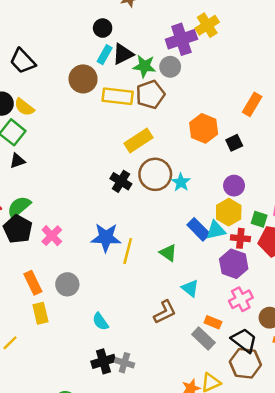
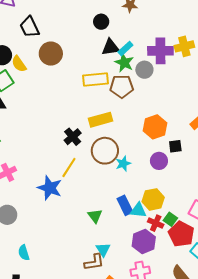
cyan rectangle: (105, 55) -> (125, 49), moved
brown circle: (83, 79) -> (51, 54), moved
yellow rectangle: (118, 96) -> (95, 79), turned -30
black cross: (121, 181) -> (73, 137), moved
purple circle: (234, 186) -> (159, 161), moved
green square: (259, 219) -> (170, 219), moved
yellow line: (128, 251) -> (69, 168), moved
brown L-shape: (165, 312) -> (94, 262), moved

